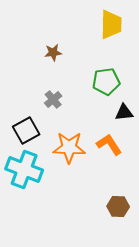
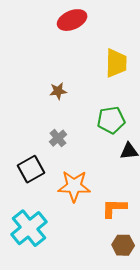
orange L-shape: (109, 144) -> (114, 208), moved, turned -56
cyan cross: (24, 170) -> (29, 228), moved, turned 30

